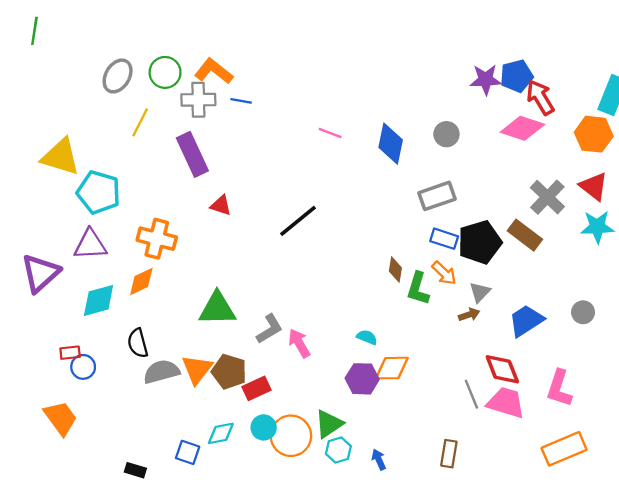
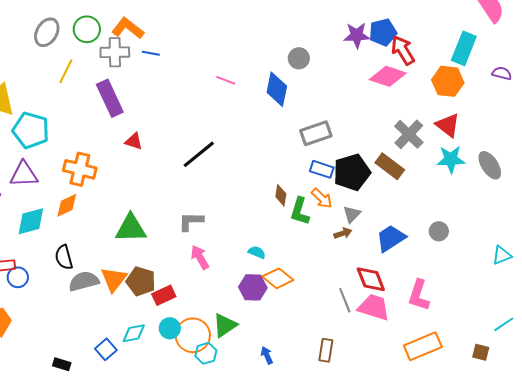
gray circle: (446, 134) -> (299, 58), moved
gray L-shape: (270, 329) -> (191, 221), moved, turned -148
orange diamond: (392, 368) -> (278, 278), turned 40
cyan hexagon: (338, 450) -> (206, 353), moved
blue square: (188, 452) -> (106, 349), turned 30

